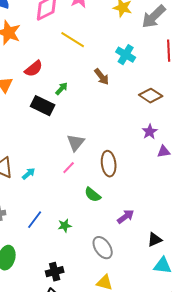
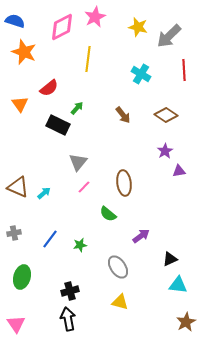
yellow line: (73, 40) -> (88, 59), turned 65
brown arrow: (102, 77) -> (123, 115), moved
gray triangle: (76, 143) -> (78, 162), moved

